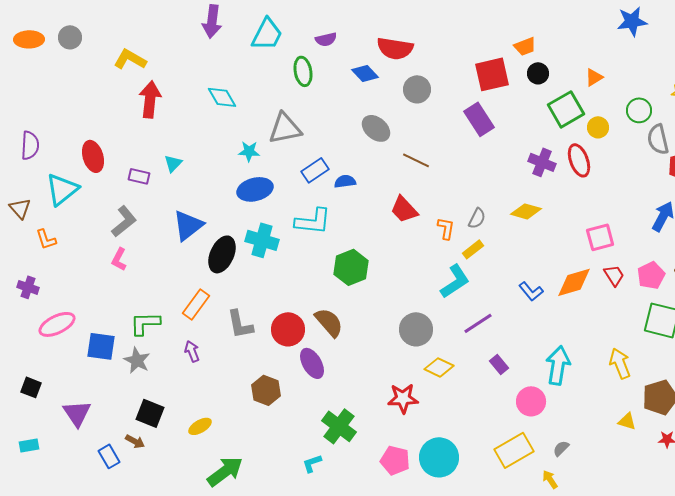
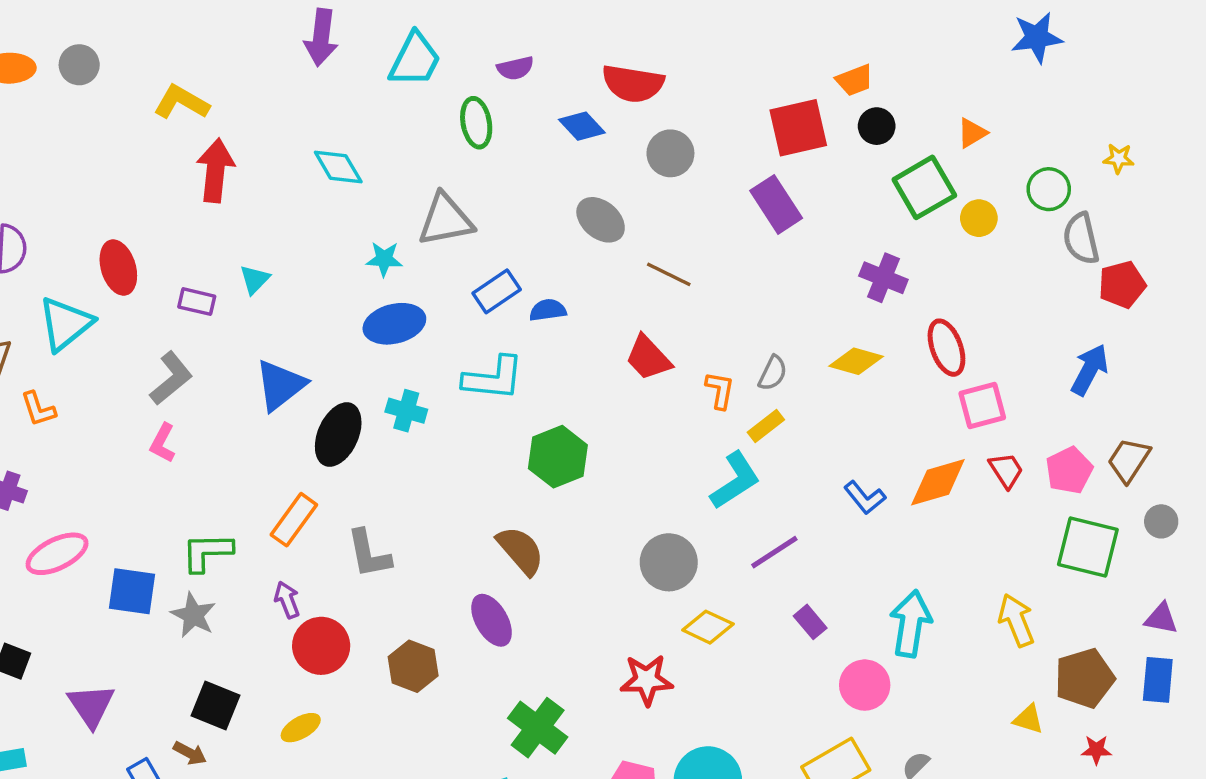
red ellipse: (579, 160) -> (946, 348), moved
cyan cross: (262, 240) -> (406, 411), size x0.7
red circle: (288, 329) -> (321, 646), moved

